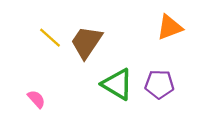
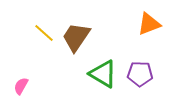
pink semicircle: (36, 99) -> (21, 86), moved, turned -108

